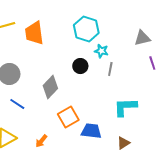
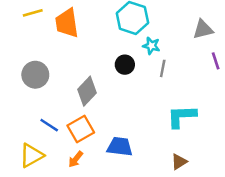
blue line: (17, 104) -> (49, 125), moved
orange square: (68, 117) -> (81, 129), moved
blue trapezoid: (91, 131) -> (120, 147), moved

